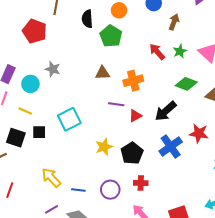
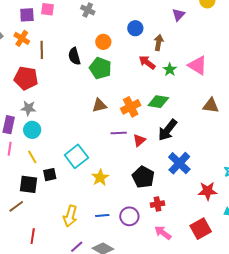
red arrow: (157, 52) -> (147, 62), moved
gray star: (53, 69) -> (28, 108), moved
green diamond: (186, 84) -> (158, 102), moved
yellow line: (25, 111) -> (32, 157), turned 48
red star: (199, 133) -> (208, 191), moved
yellow star: (104, 147) -> (100, 178), moved
yellow arrow: (51, 178) -> (70, 216), turned -110
blue line: (78, 190) -> (102, 215), moved

